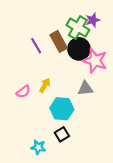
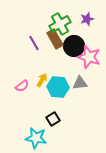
green cross: (78, 28) -> (60, 24), moved, turned 30
cyan hexagon: (62, 109) -> (58, 87), moved
black square: (62, 134) -> (53, 119), moved
cyan star: (38, 147) -> (36, 138), size x1.5

